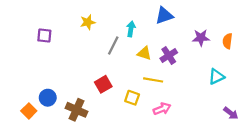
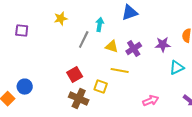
purple star: (201, 38) -> (163, 45), moved
pink arrow: (162, 109) -> (151, 101), moved
brown cross: (77, 110) -> (79, 99), moved

